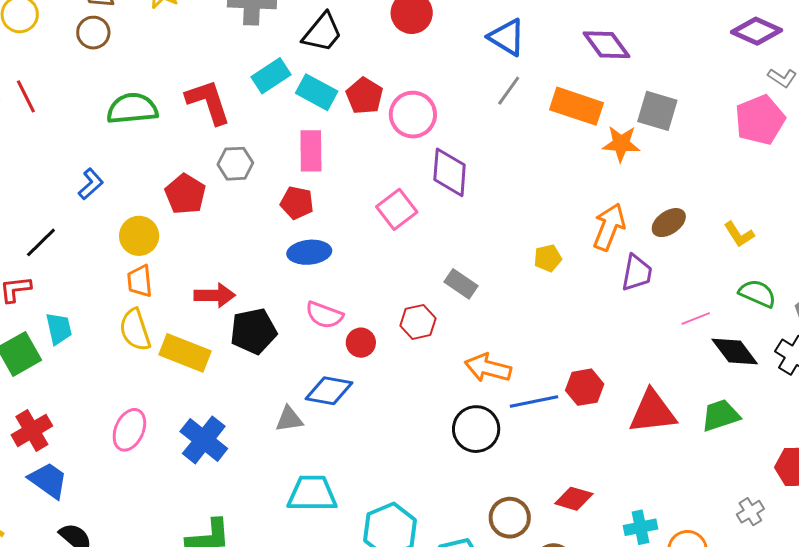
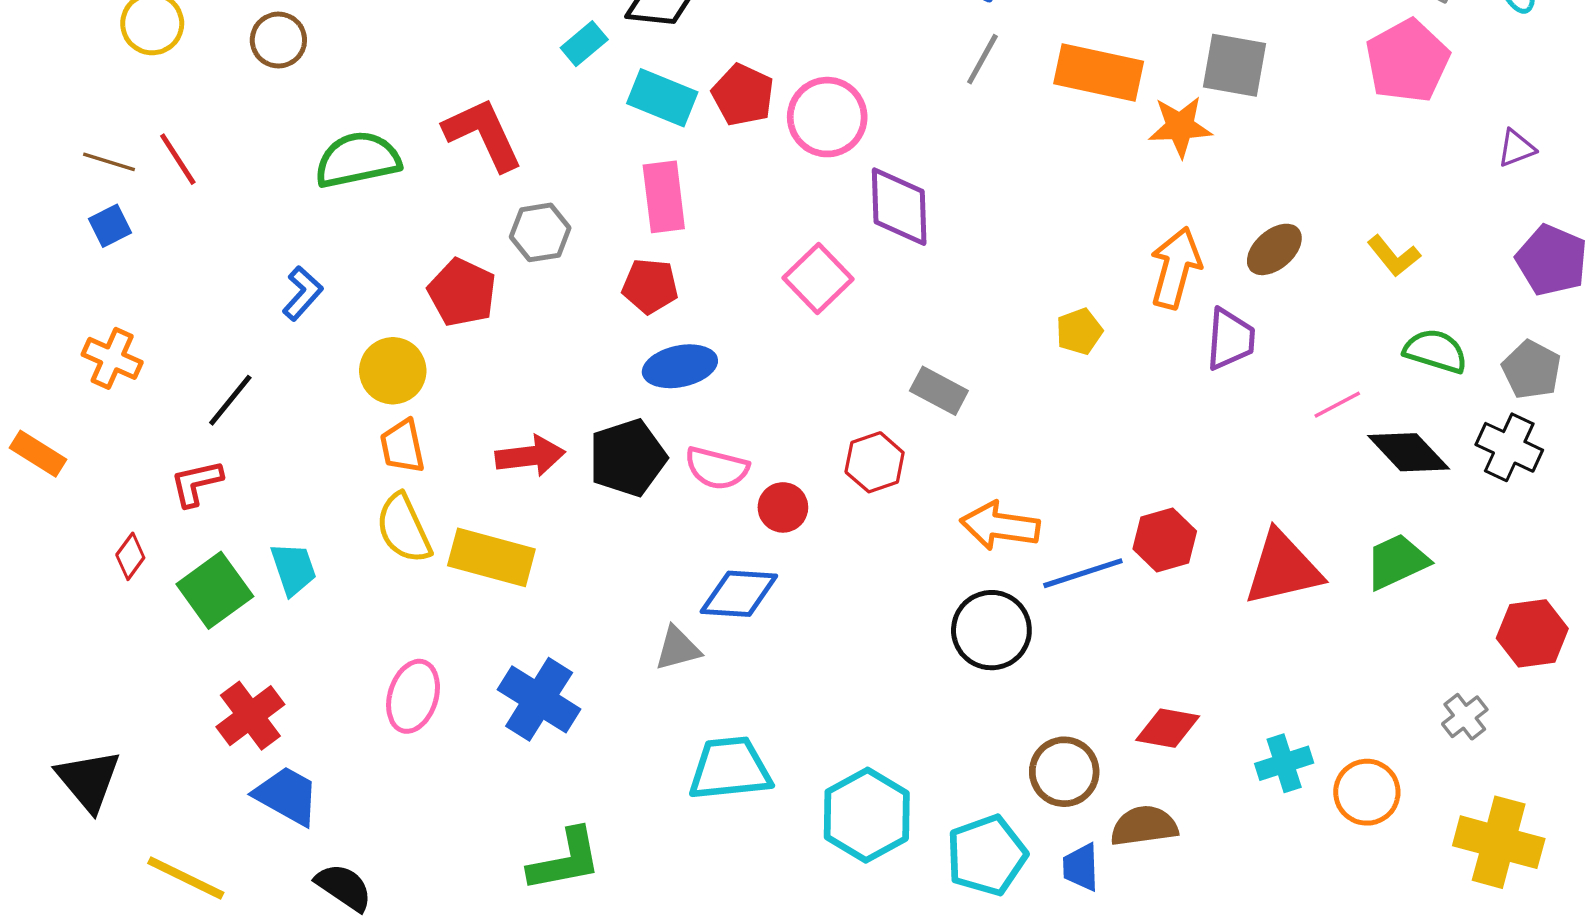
cyan rectangle: (271, 76) -> (584, 44), moved, size x0.7
cyan trapezoid: (59, 329) -> (293, 569), moved
black pentagon: (253, 331) -> (628, 458), moved

